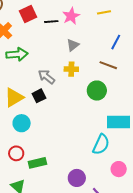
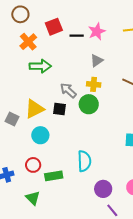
green circle: (97, 91) -> (89, 104), moved
black square: (39, 96) -> (59, 109), turned 32
cyan semicircle: (101, 144) -> (84, 161), moved, turned -30
purple circle: (77, 178) -> (103, 189), moved

